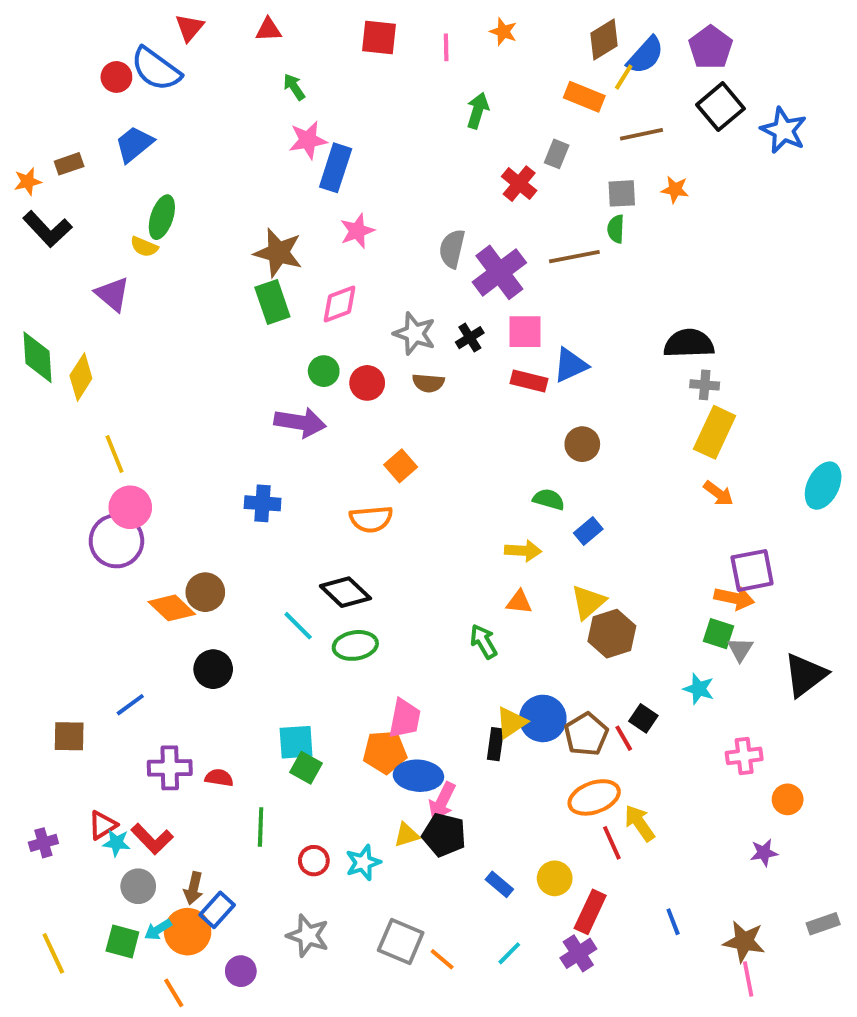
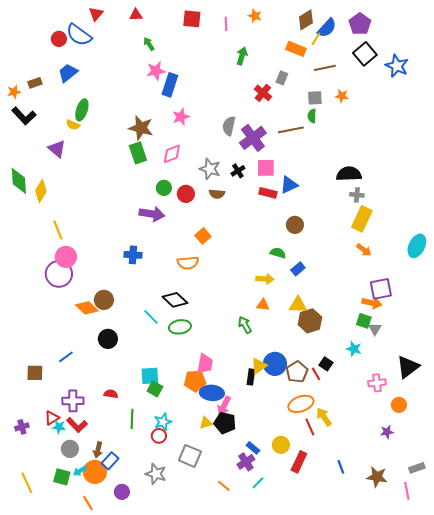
yellow triangle: (588, 602) -> (298, 305), turned 42
black triangle: (805, 675) -> (408, 367), moved
purple cross: (170, 768) -> (73, 401), moved
cyan star: (363, 863) -> (163, 422), moved
gray square: (401, 942) -> (190, 456), moved
purple cross: (578, 953) -> (246, 462), moved
pink line: (748, 979) -> (407, 491), moved

